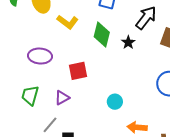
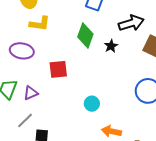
black arrow: (146, 18) -> (131, 23), turned 30
yellow L-shape: (68, 22) -> (40, 24), moved, turned -35
purple triangle: (62, 98) -> (31, 93), moved

